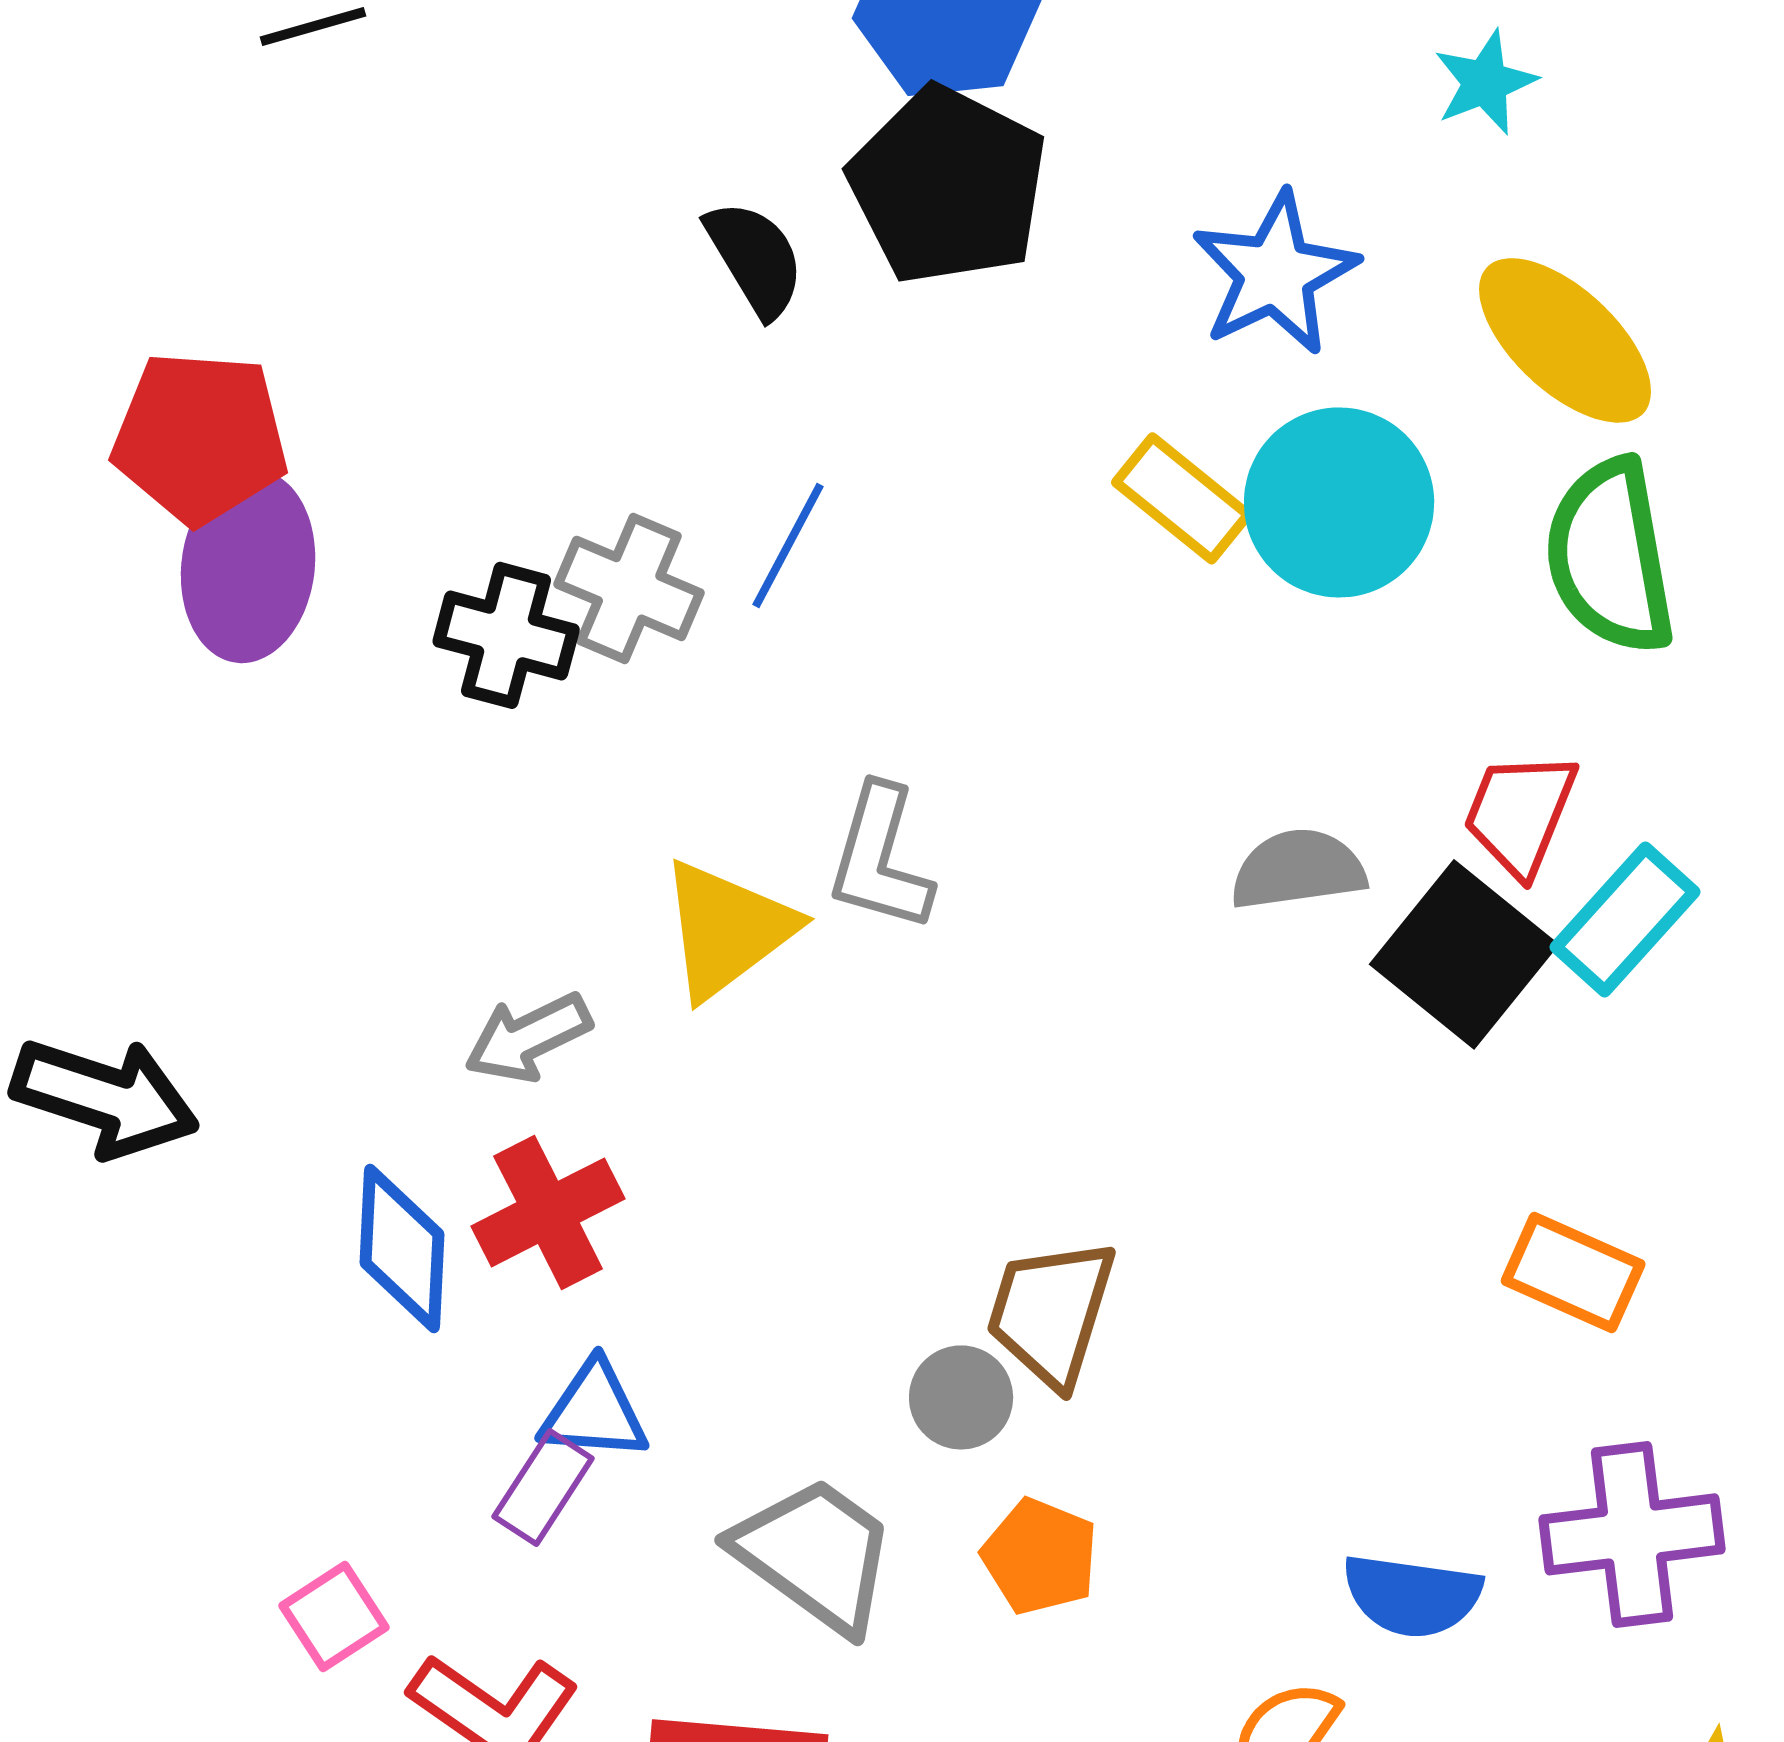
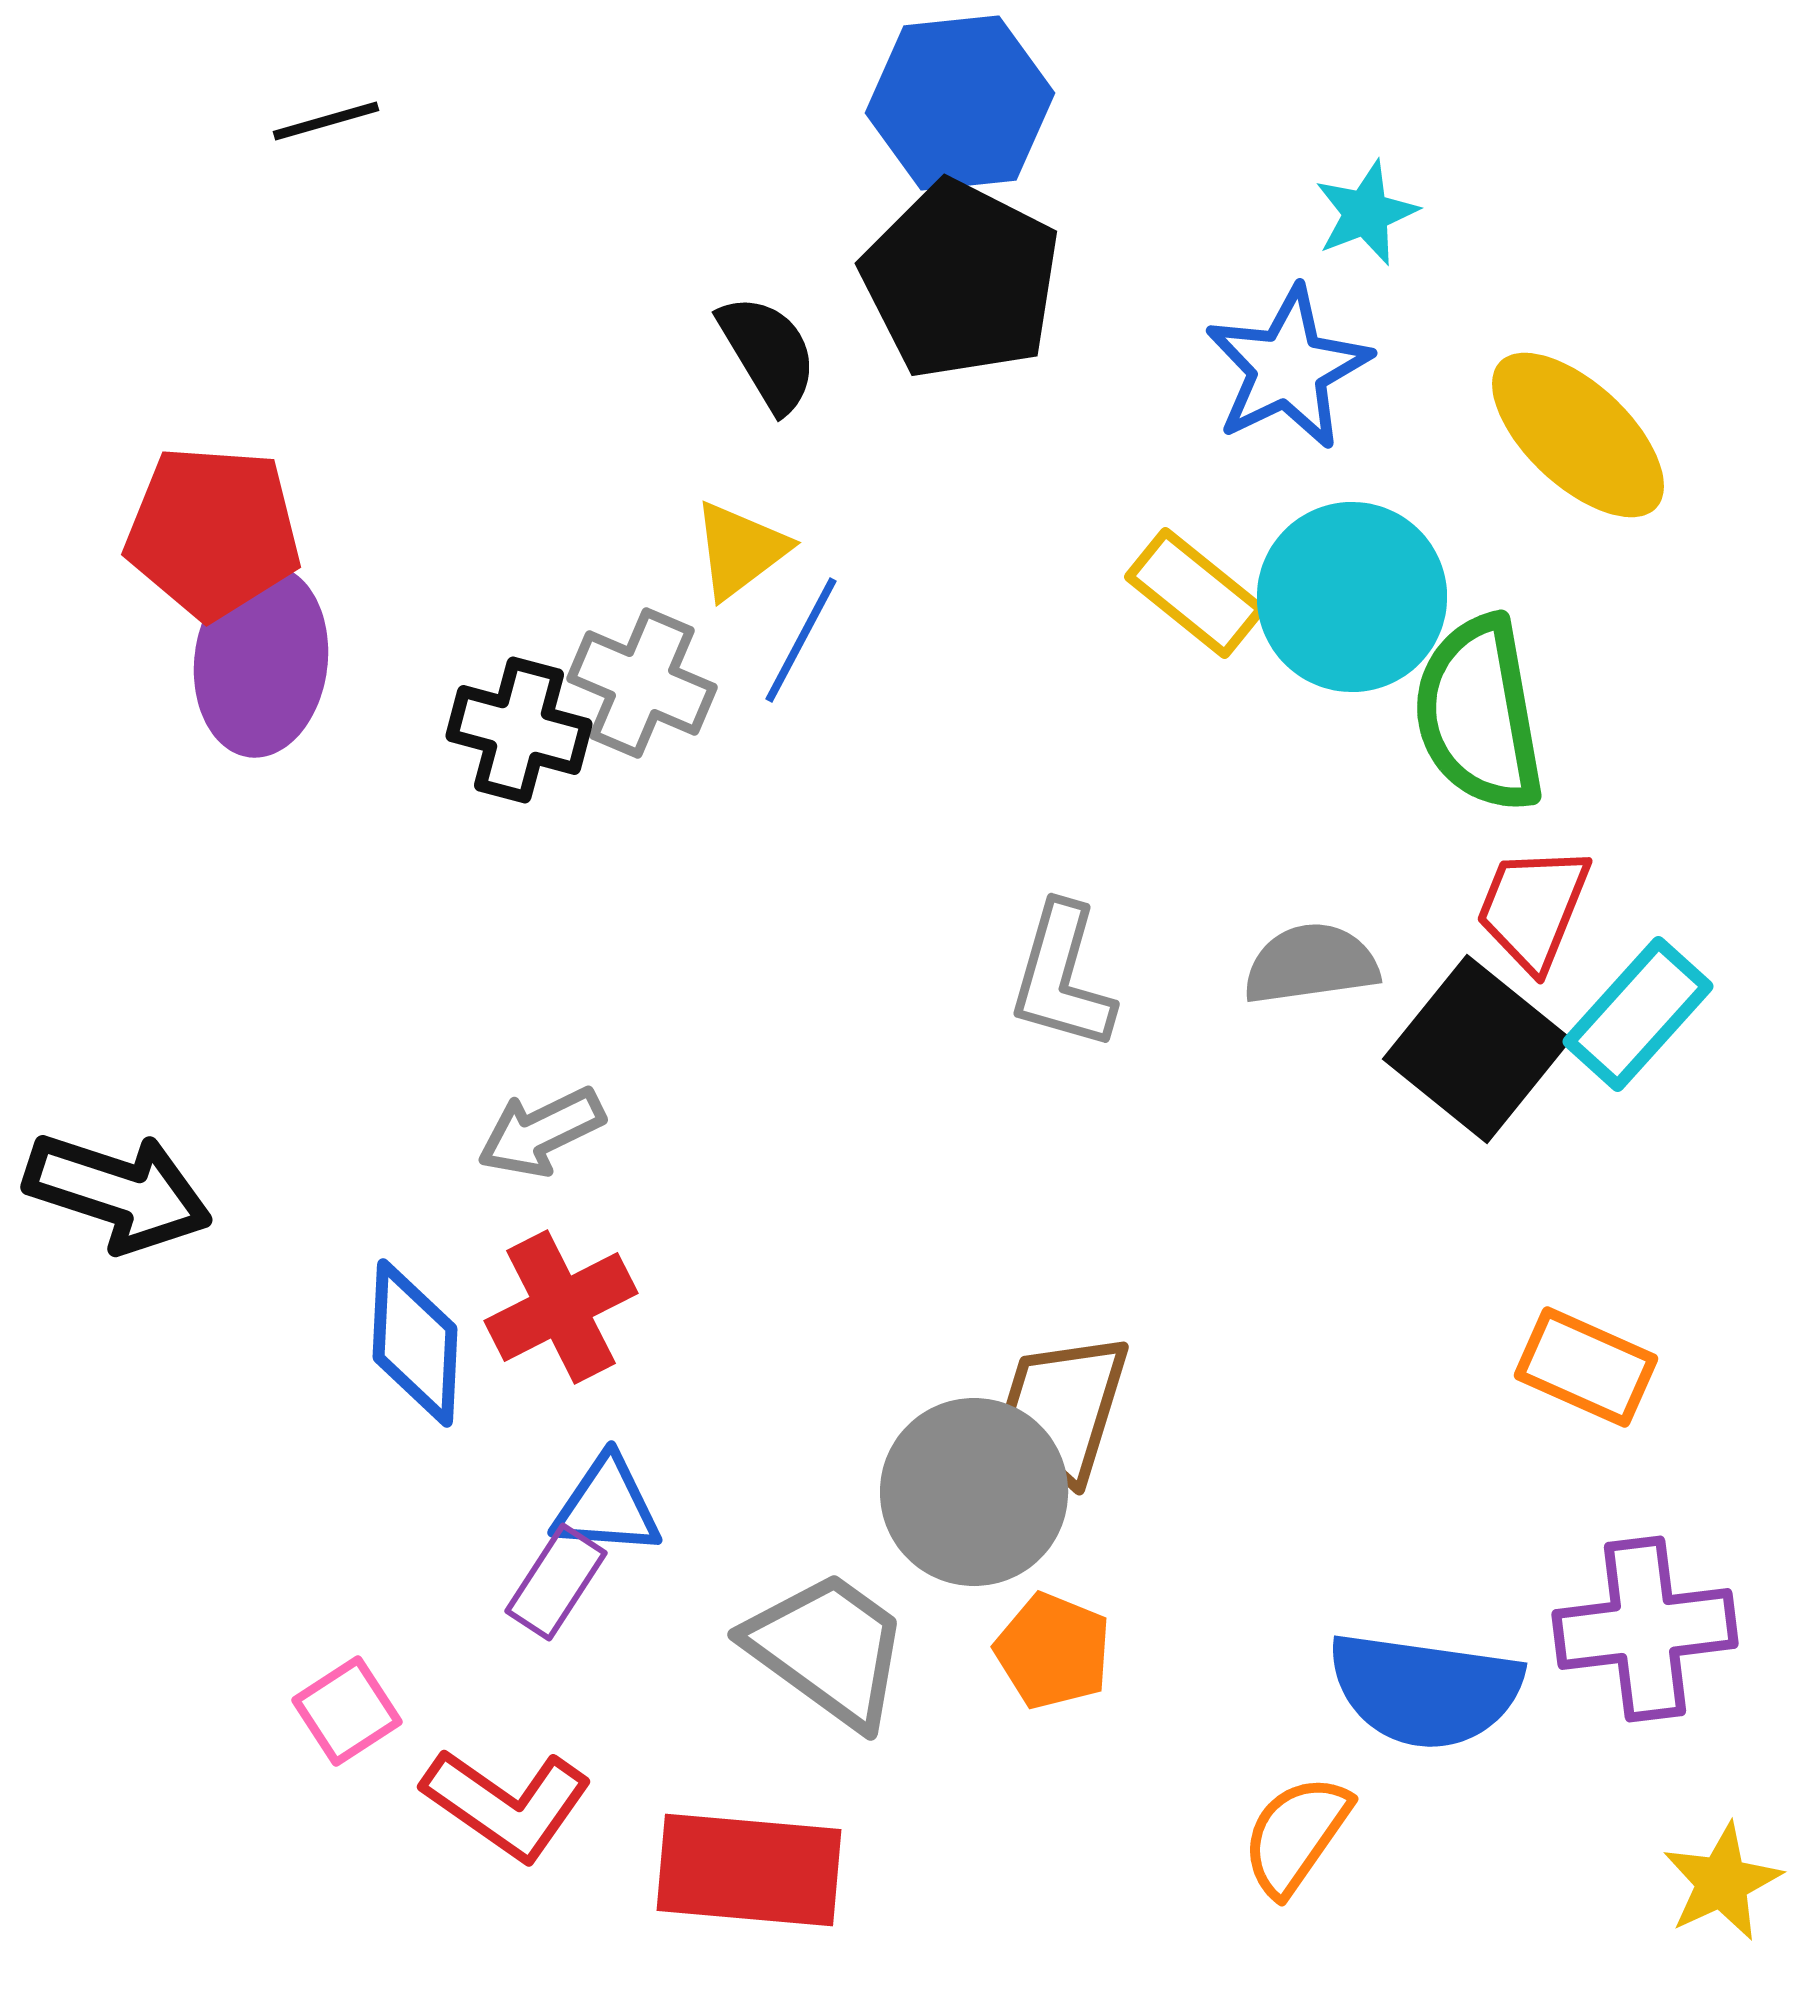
cyan star: (1485, 82) -> (1366, 213), moved
green semicircle: (1610, 556) -> (1479, 714), moved
gray L-shape: (880, 858) -> (1062, 977), moved
yellow triangle: (727, 929) -> (740, 550), moved, size x0.7
gray circle: (961, 1397) -> (974, 1492), size x1.8
blue semicircle: (1412, 1595) -> (1425, 1690), size x1.4

